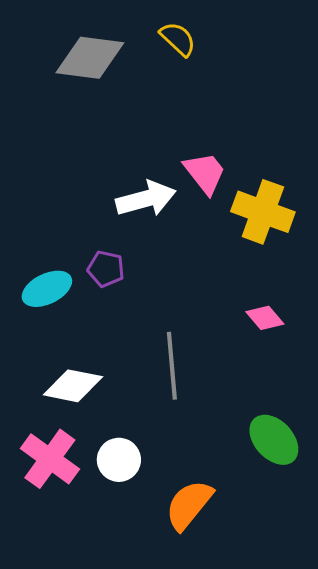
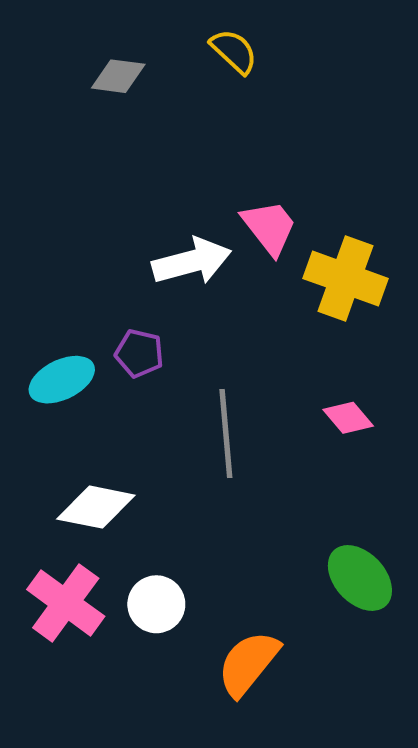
gray diamond: (90, 58) -> (118, 76), size x0.6
gray line: (172, 366) -> (226, 433), moved

